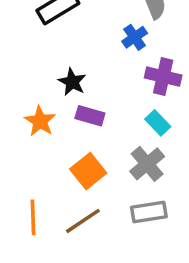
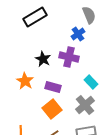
purple cross: (163, 77) -> (69, 57), moved
purple rectangle: (90, 116) -> (53, 87), moved

